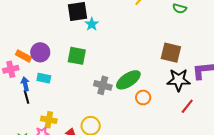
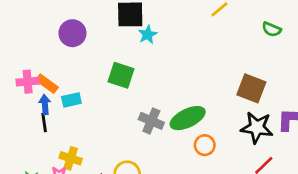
purple circle: (40, 52) -> (73, 33), moved
orange rectangle: (24, 56) -> (47, 84), moved
cyan rectangle: (44, 78) -> (71, 100), turned -32

